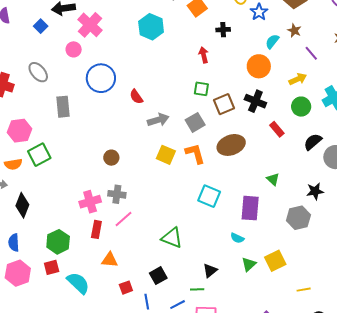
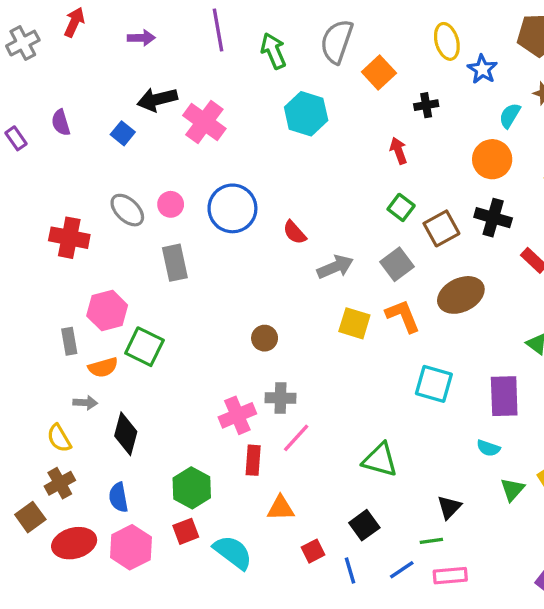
pink circle: (74, 49) -> (171, 204), moved
green square: (201, 89) -> (401, 207), turned 35
green square: (39, 155) -> (144, 347), turned -30

